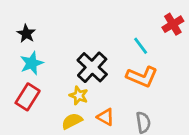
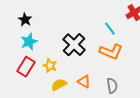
yellow star: (79, 96) -> (50, 66), moved

